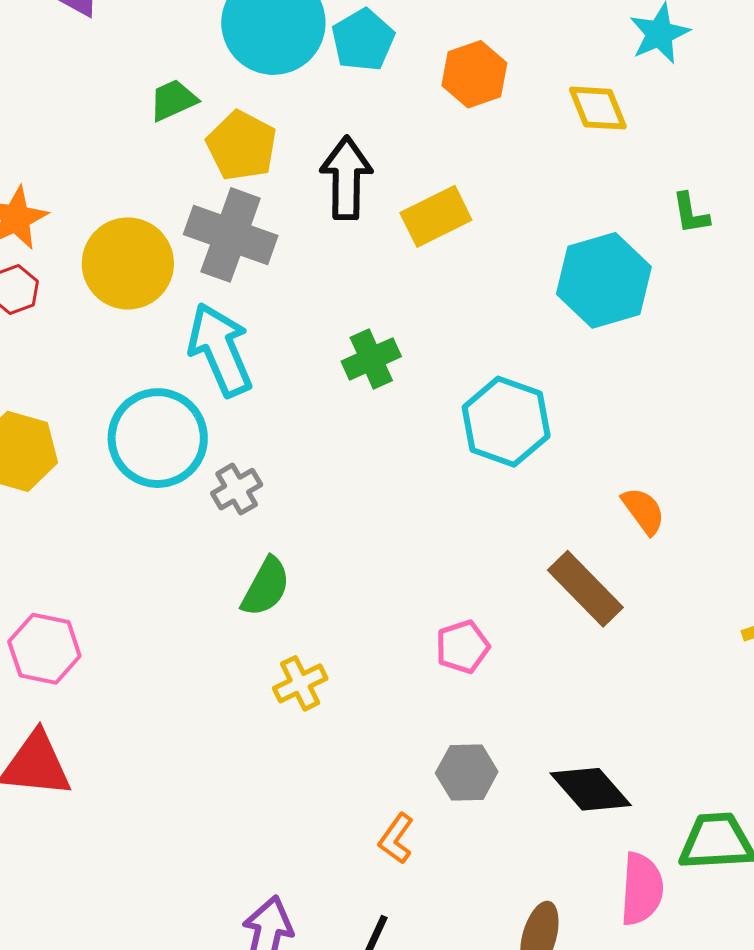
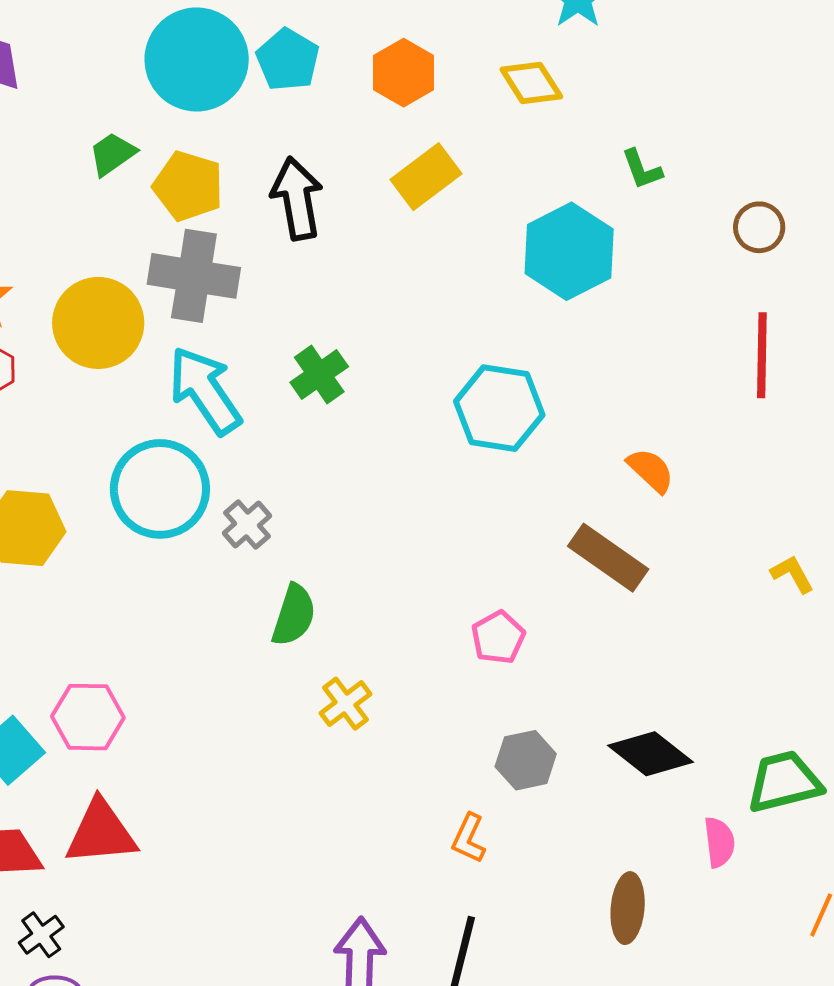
yellow rectangle: (436, 216) -> (426, 177), moved
green cross: (371, 359) -> (319, 374), moved
pink semicircle: (642, 889) -> (719, 842), size x0.7

